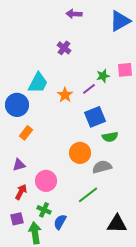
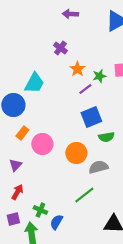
orange star: (65, 95) -> (77, 69), moved
purple triangle: (19, 165) -> (15, 165), turned -32
pink circle: (46, 181) -> (42, 144), moved

